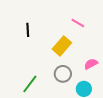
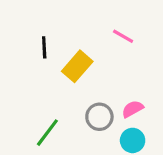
yellow rectangle: (62, 46) -> (77, 66), moved
pink semicircle: (91, 64) -> (133, 109), moved

